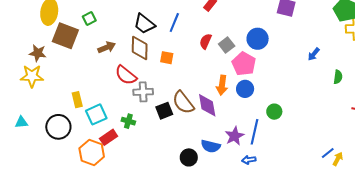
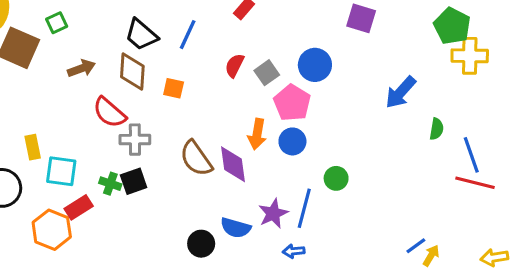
blue arrow: (314, 54) -> (401, 92), size x1.6
black square: (164, 111) -> (134, 181), moved
cyan square: (96, 114) -> (61, 171), turned 30

